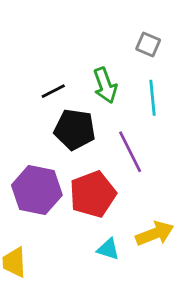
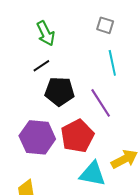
green arrow: (105, 85) -> (46, 33), moved
cyan triangle: (108, 249) -> (93, 174), size x1.6

